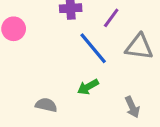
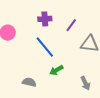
blue line: (93, 48) -> (45, 47), moved

